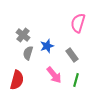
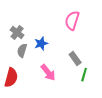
gray rectangle: (72, 55) -> (75, 59), moved
green line: (76, 80) -> (84, 75), moved

